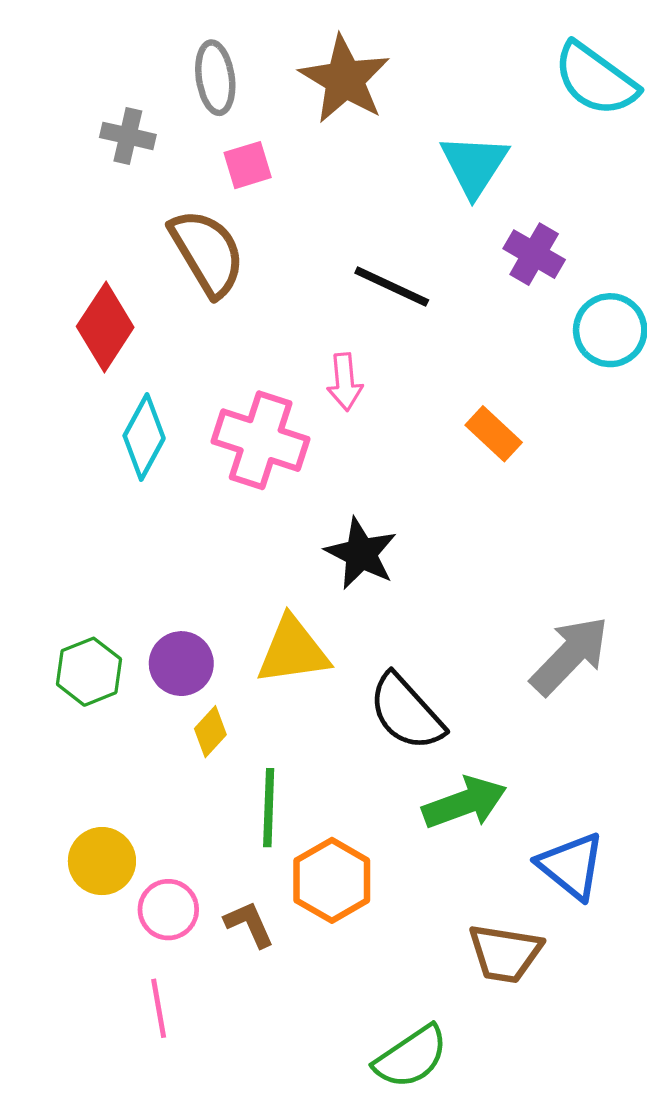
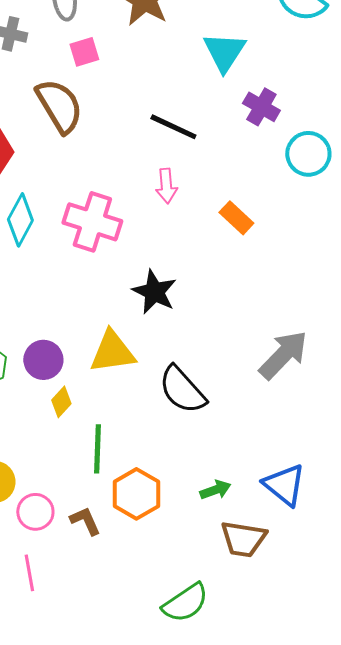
pink arrow: (345, 382) -> (166, 186), moved
green arrow: (465, 803) -> (215, 490), moved, size x0.6

